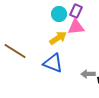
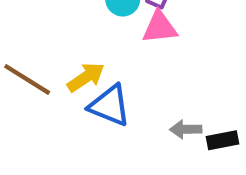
yellow arrow: (58, 38) -> (86, 77), moved

